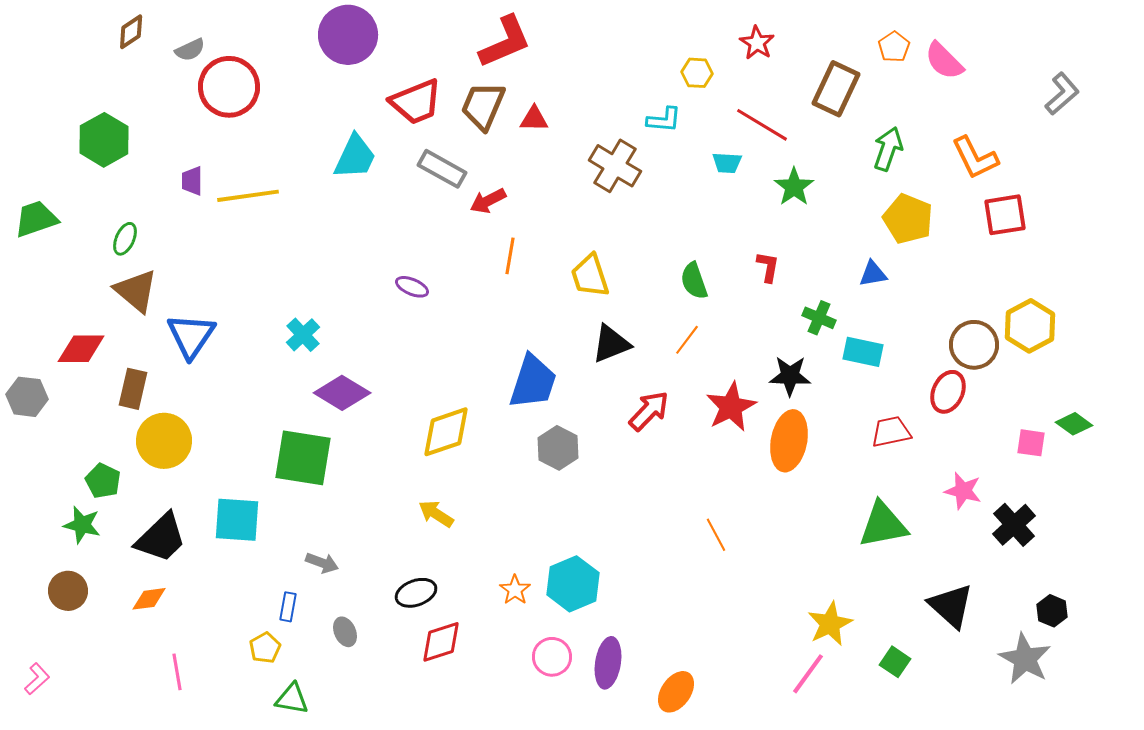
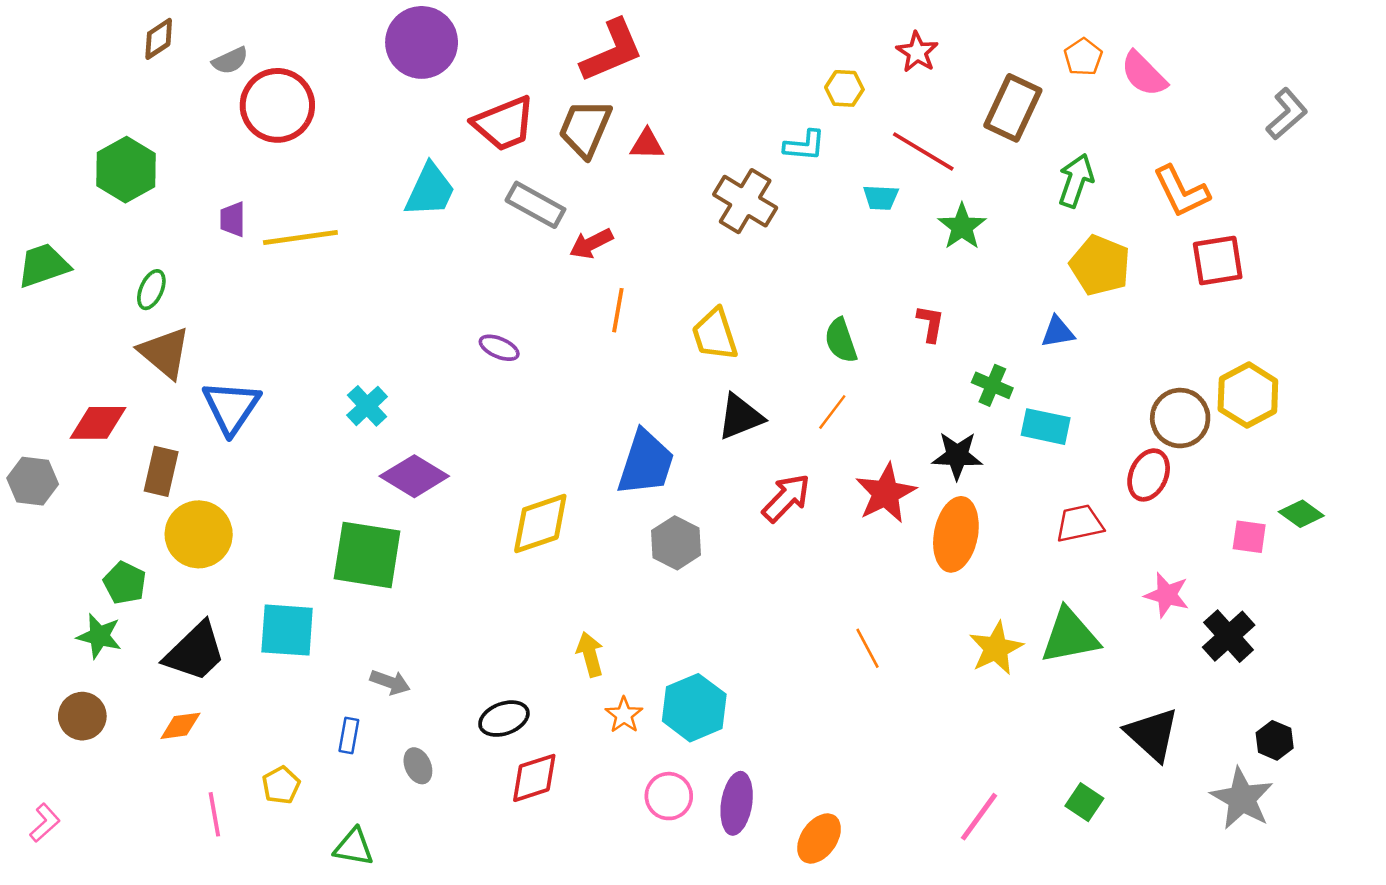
yellow arrow: (436, 514) -> (590, 654), moved, turned 42
yellow star: (830, 624) -> (996, 648), moved
yellow pentagon: (265, 648) -> (281, 785), moved

